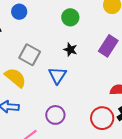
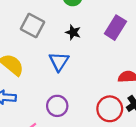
gray square: (30, 55) -> (32, 25), moved

